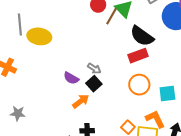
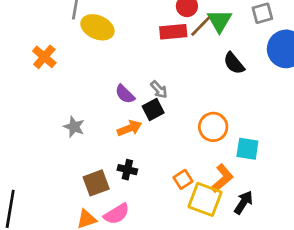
black semicircle: (142, 36) -> (234, 63), size x0.7
red rectangle: (138, 56) -> (173, 32), moved
gray star: (18, 113) -> (74, 127), moved
orange L-shape: (155, 119) -> (222, 178), turned 60

